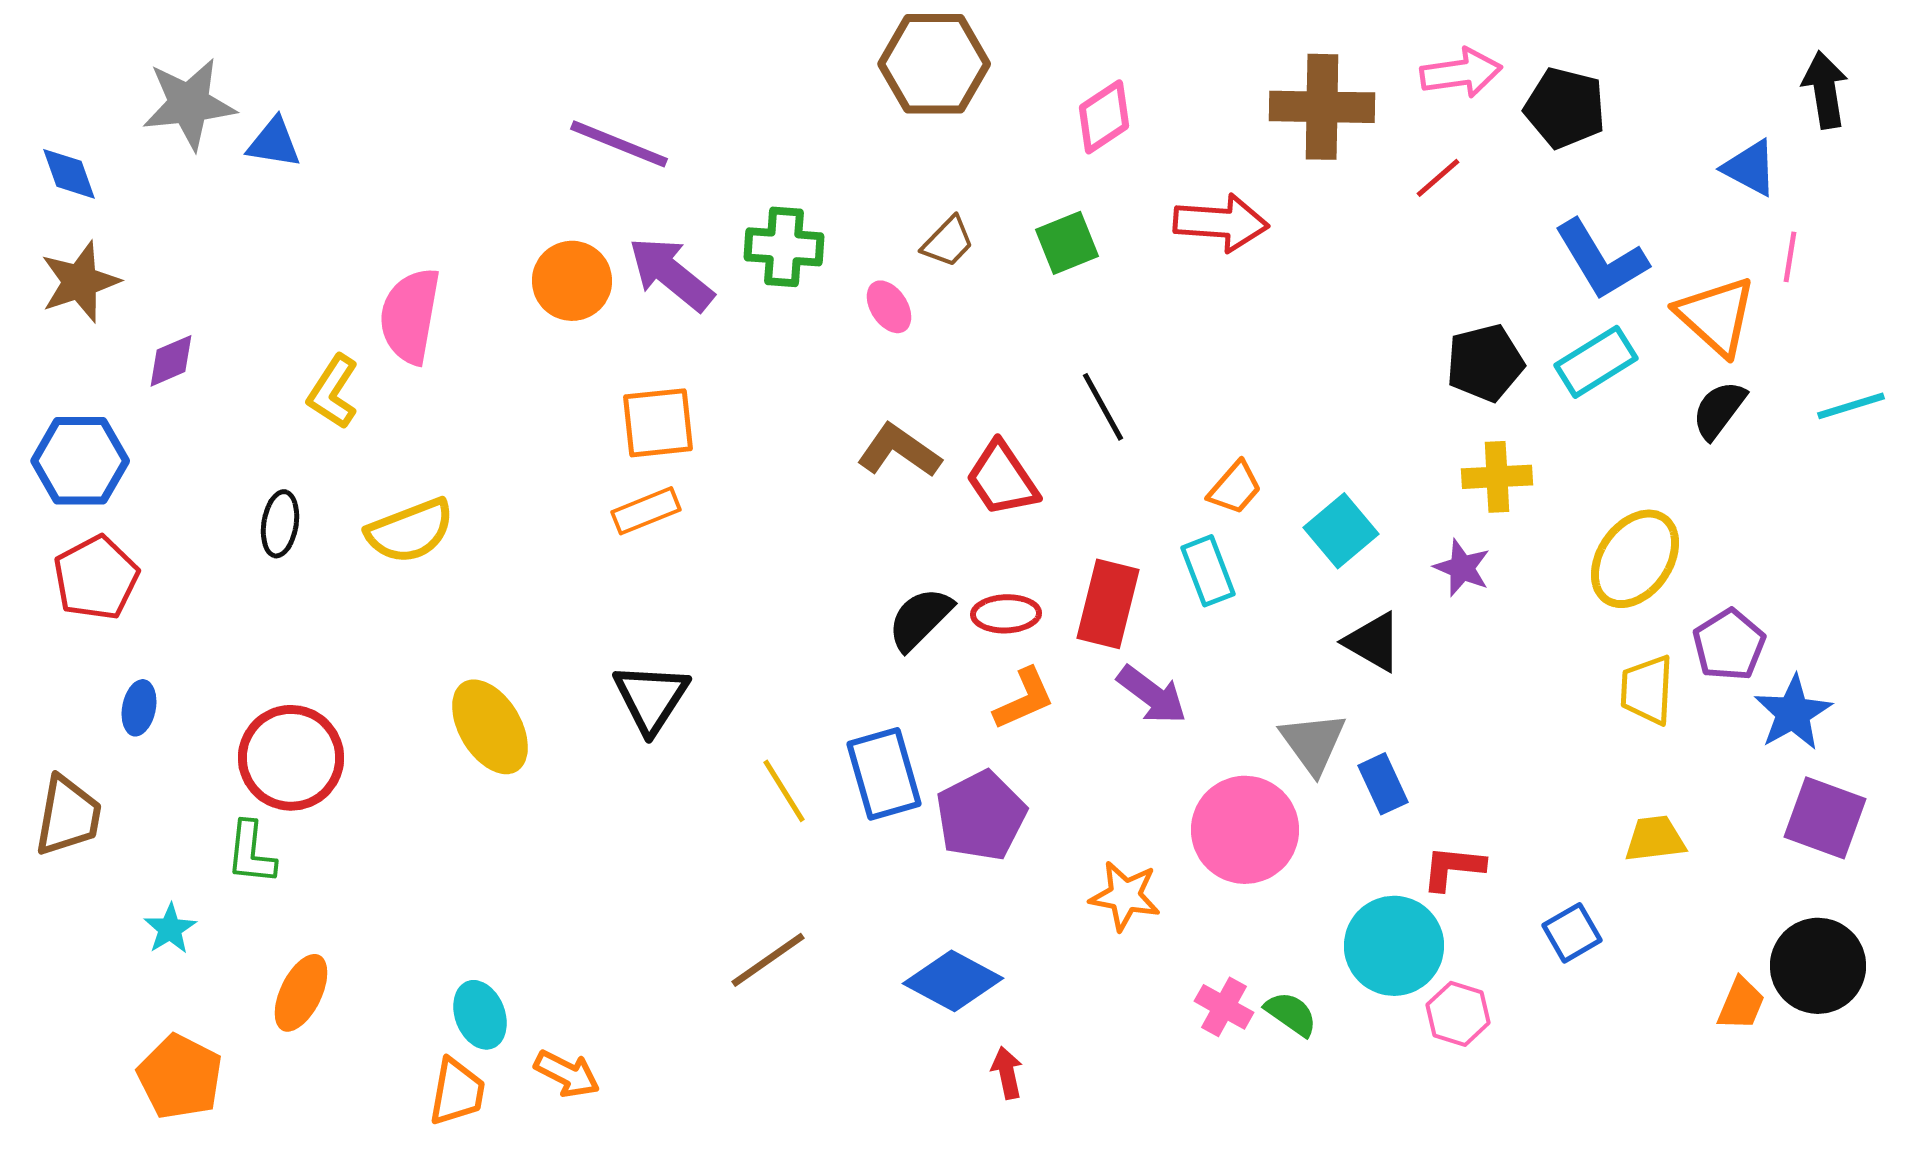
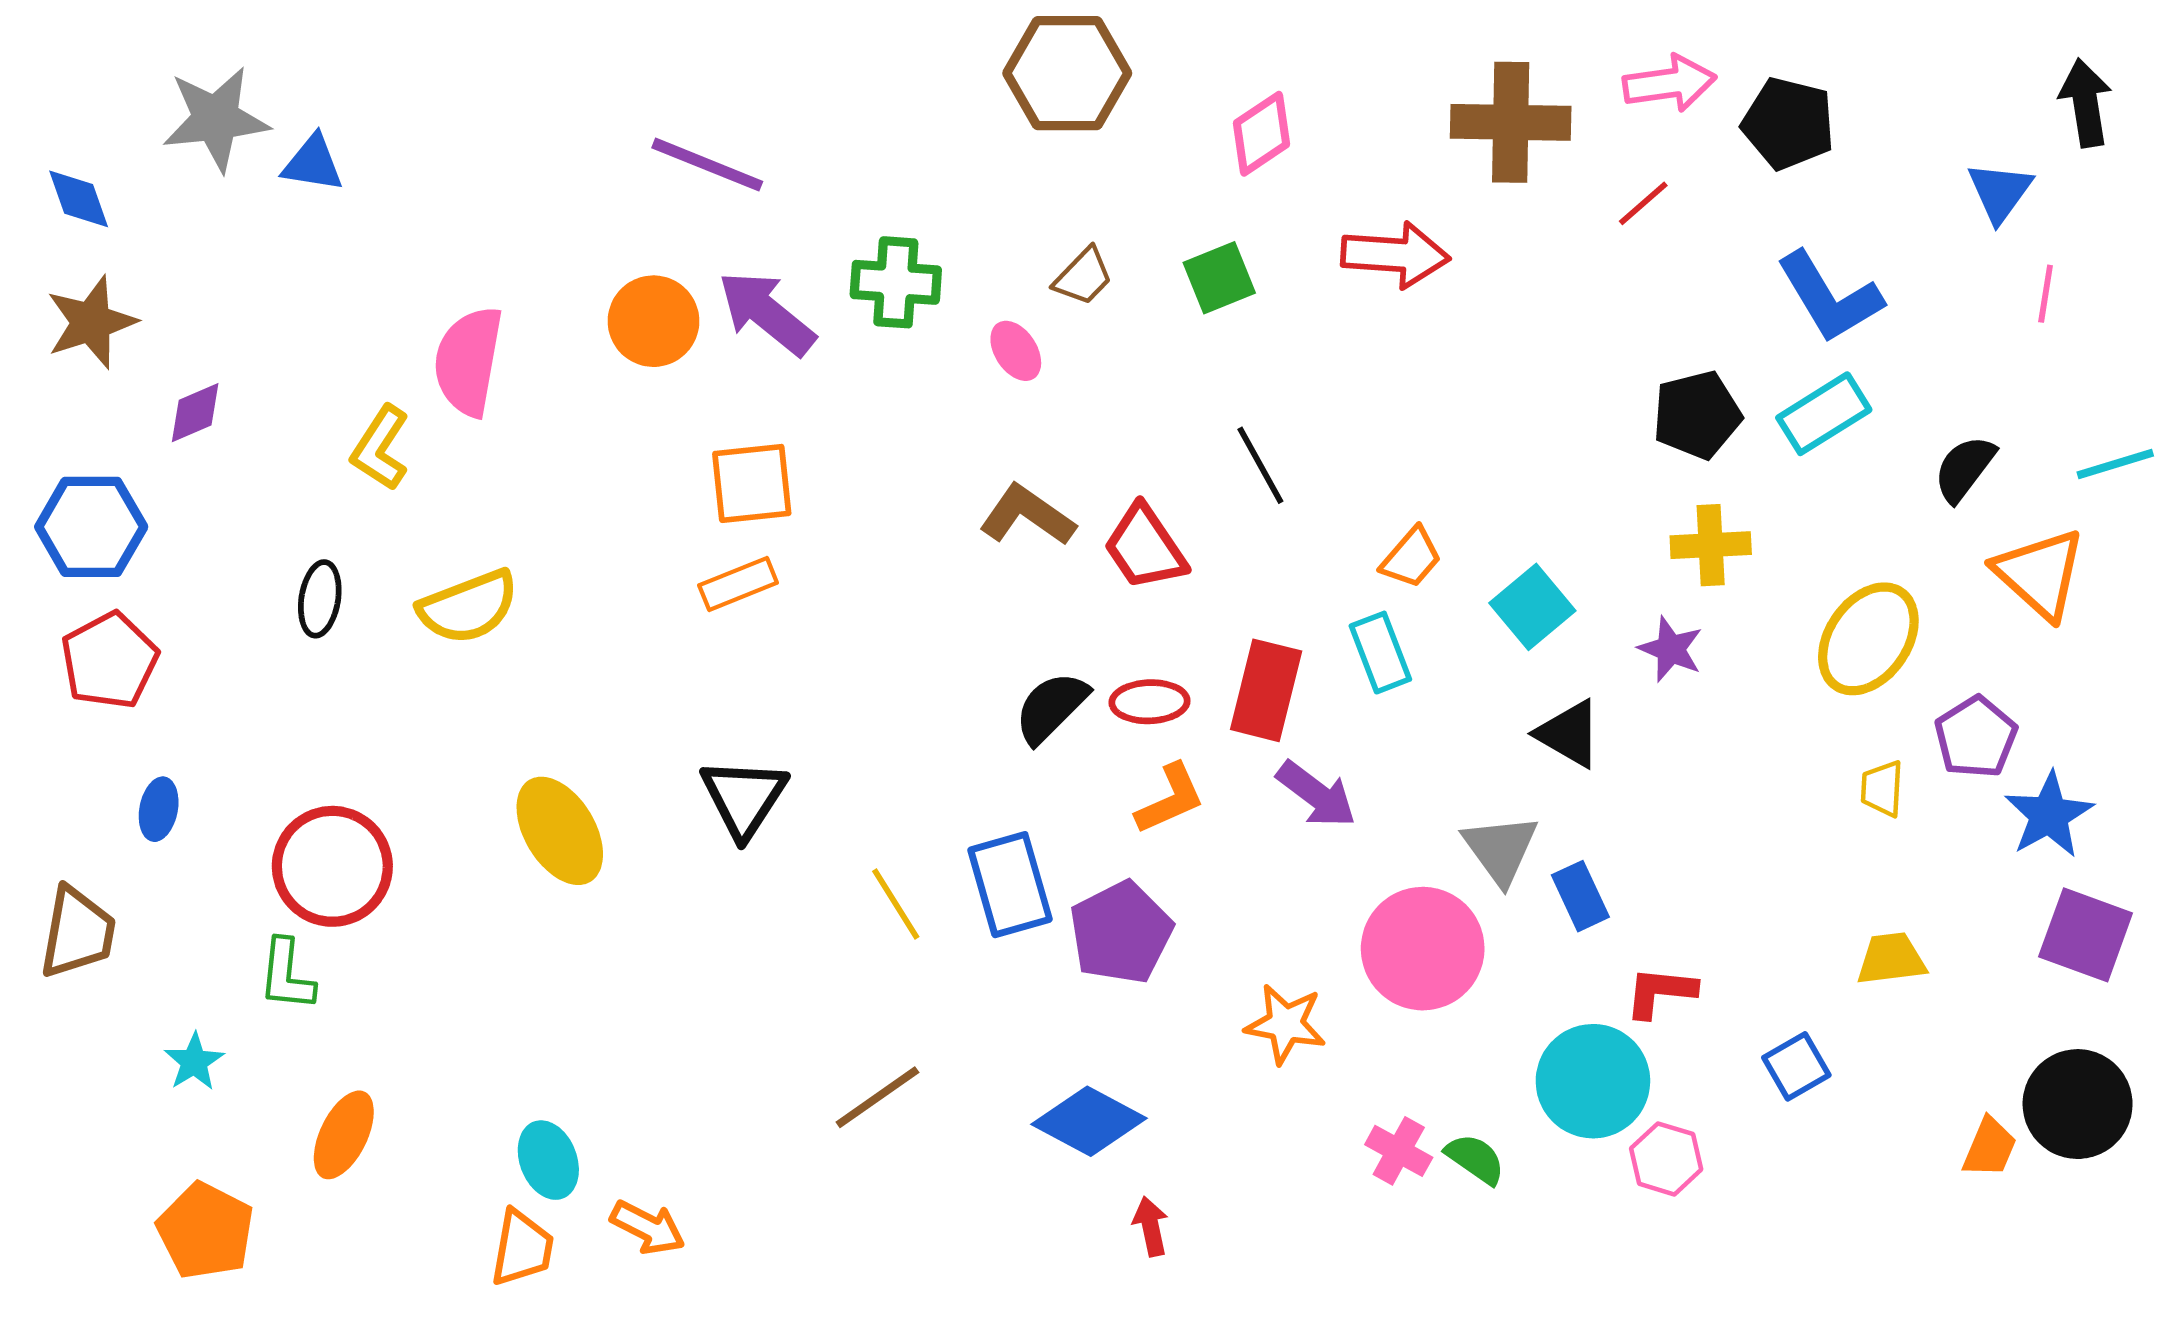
blue triangle: (1750, 168) -> (2000, 192), turned 38
orange triangle: (1716, 316) -> (2040, 574), moved
yellow trapezoid: (1647, 690) -> (1882, 789), size x0.7

